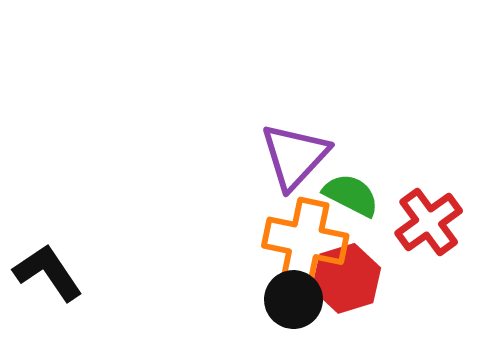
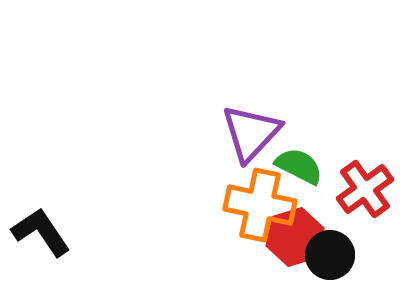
black circle: (294, 300) -> (330, 255), moved

